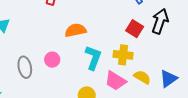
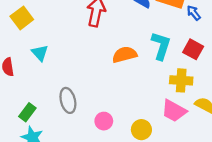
cyan L-shape: (93, 58) -> (161, 46), moved
pink circle: (52, 60) -> (104, 121), moved

